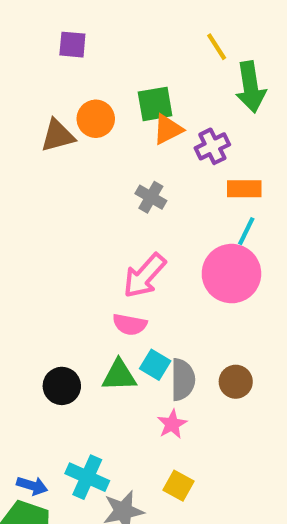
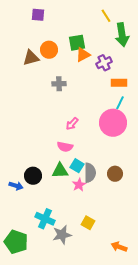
gray cross: (151, 197) -> (59, 84), moved, turned -32
pink arrow: (145, 276) -> (72, 124), size x0.6
pink star: (172, 424) -> (79, 185), moved
blue arrow: (32, 486) -> (16, 186), moved

